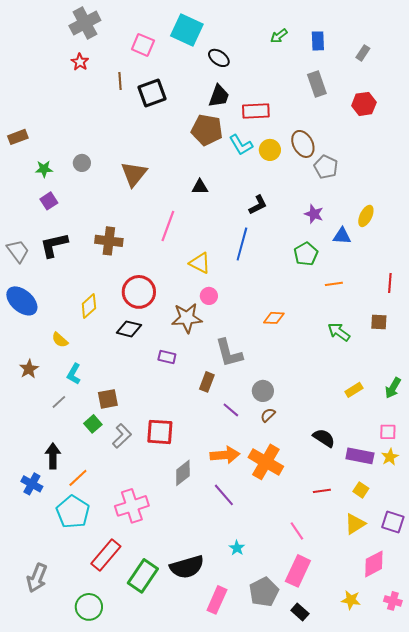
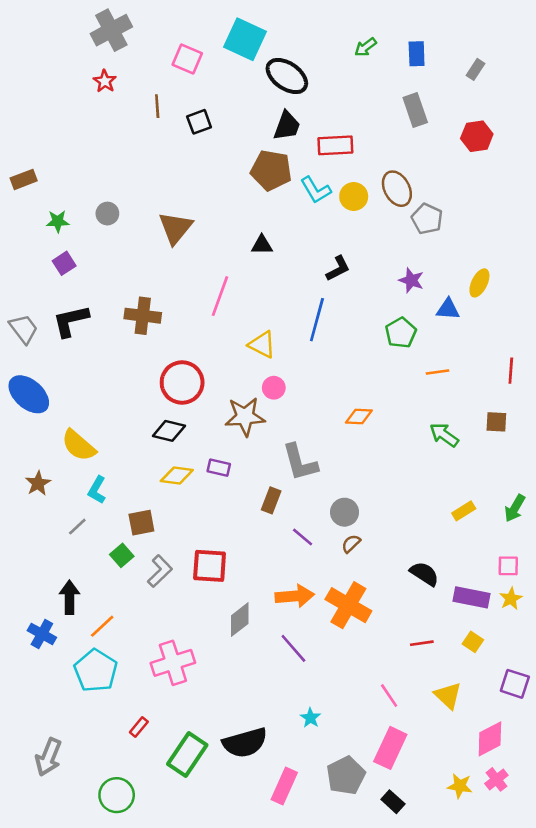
black ellipse: (219, 58) -> (287, 76), size x1.5
black square: (152, 93) -> (199, 122), size x0.7
yellow diamond: (89, 306) -> (177, 475), moved, turned 50
yellow semicircle: (60, 340) -> (79, 445), size x1.6
yellow triangle: (355, 524) -> (448, 696), moved, turned -45
red rectangle: (106, 555) -> (139, 727), size x0.5
pink cross: (393, 601) -> (496, 779), moved, turned 36

